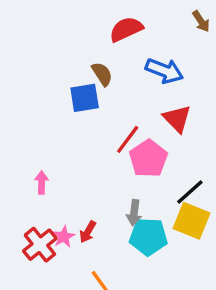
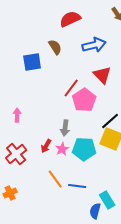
blue arrow: (164, 71) -> (94, 45), turned -35
blue square: (85, 98) -> (32, 62), moved
gray arrow: (134, 213) -> (65, 128), moved
pink star: (64, 237) -> (62, 149), moved

